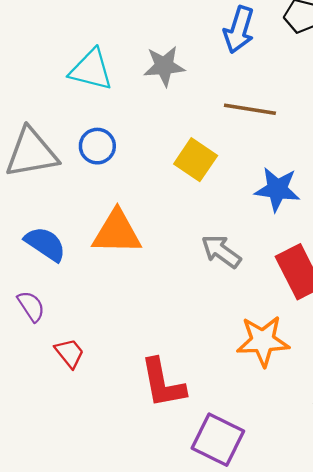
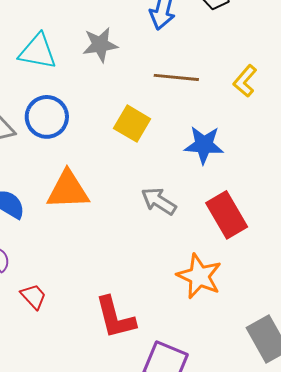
blue circle: (97, 146) -> (47, 117), size x1.4
orange star: (263, 341) -> (199, 276), turned 30

